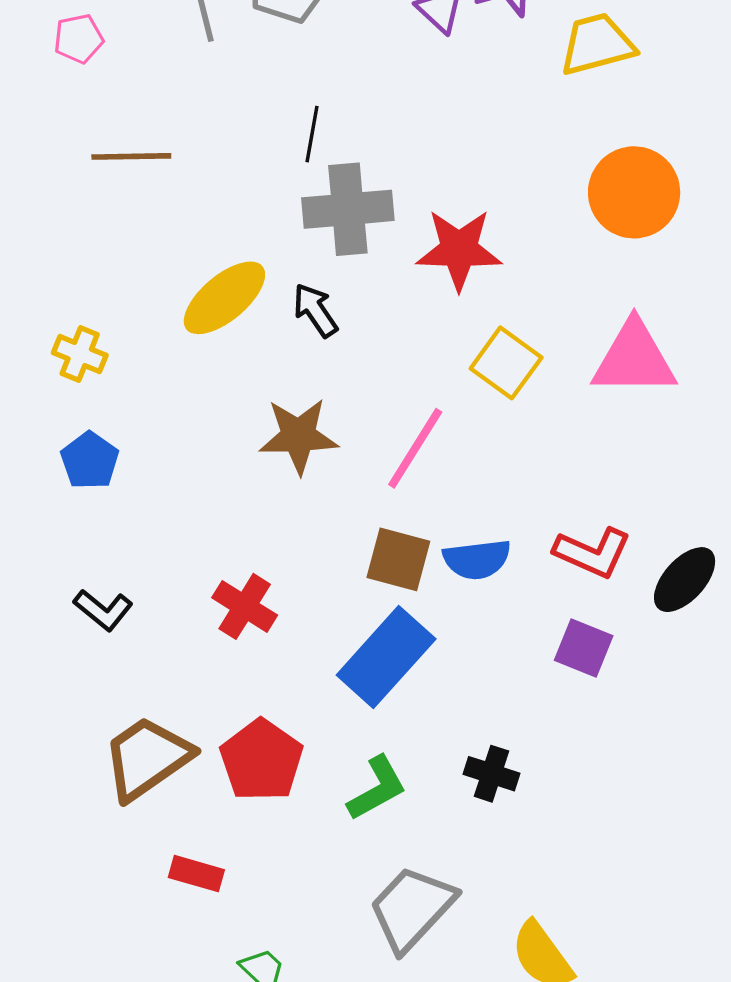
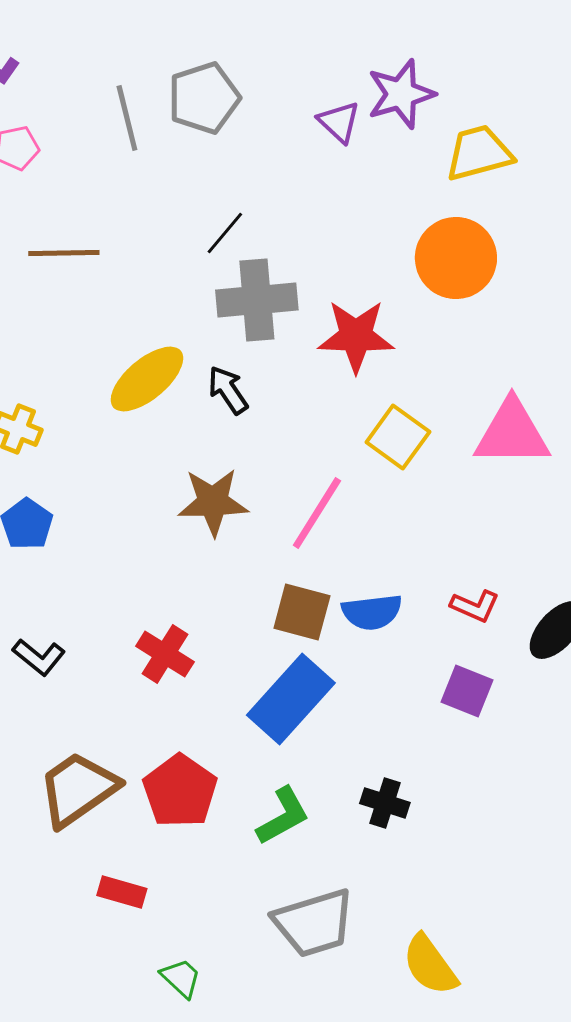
black line: (312, 134) -> (225, 233), turned 30
orange circle: (634, 192) -> (456, 258), moved
red L-shape: (593, 553) -> (475, 606), size x0.7
gray trapezoid: (412, 908) -> (314, 923), turned -150

